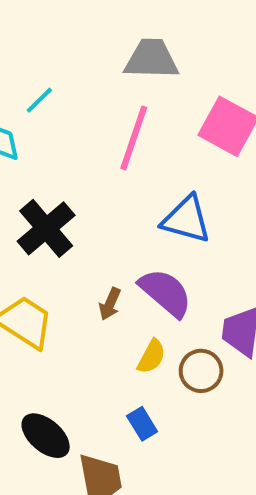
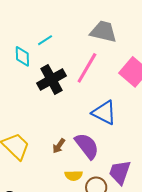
black cross: (46, 228) -> (51, 80), moved
yellow semicircle: (151, 357) -> (74, 175), turned 48

